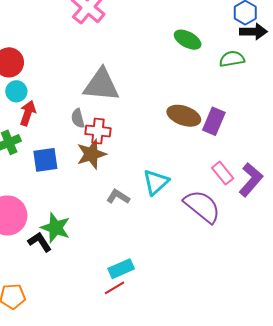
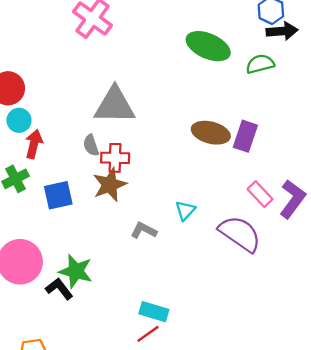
green ellipse: (188, 40) -> (208, 46), size x1.4
cyan triangle: (156, 182) -> (185, 210), size x0.7
cyan rectangle: (121, 269) -> (154, 312), turned 45

